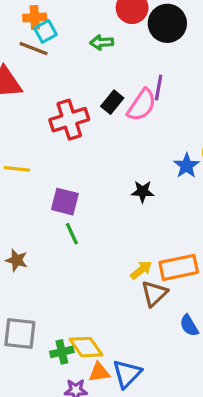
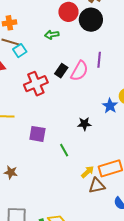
cyan square: (45, 31) -> (20, 51), moved
purple line: (159, 88) -> (99, 60), moved
green line: (72, 234) -> (64, 150), moved
brown triangle: (154, 294) -> (97, 186), turned 36

